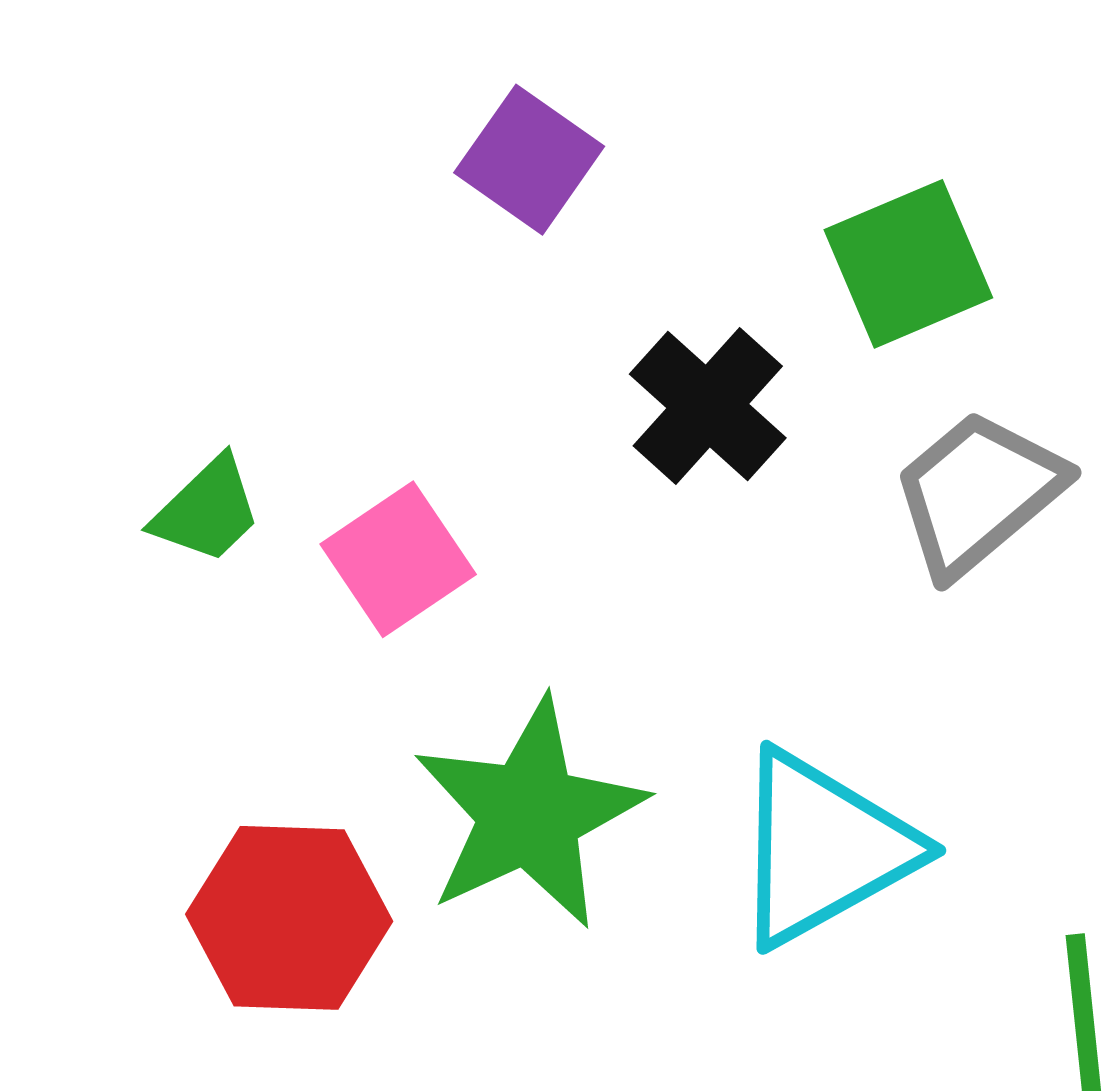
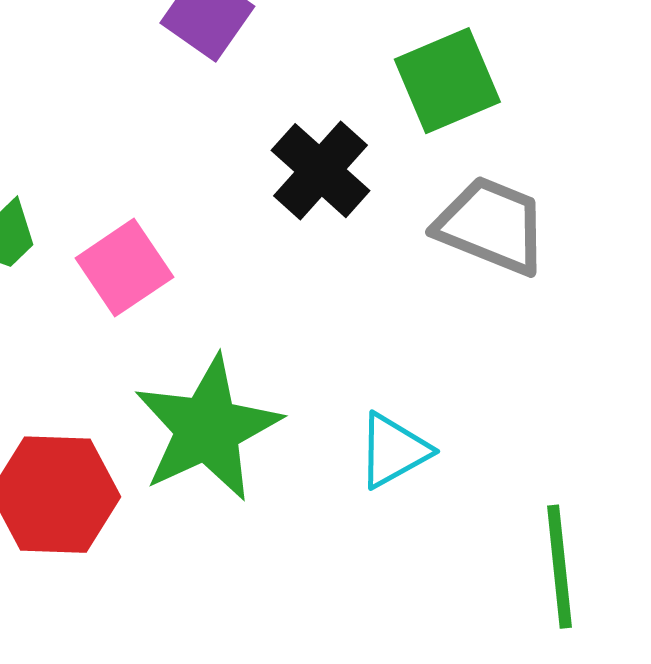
gray trapezoid: (978, 493) -> (491, 226), turned 62
cyan triangle: (823, 848) -> (393, 451), size x0.6

